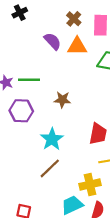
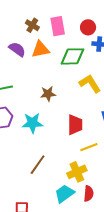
brown star: (62, 100) -> (48, 94), moved
cyan star: (52, 139) -> (32, 123), moved, turned -30

